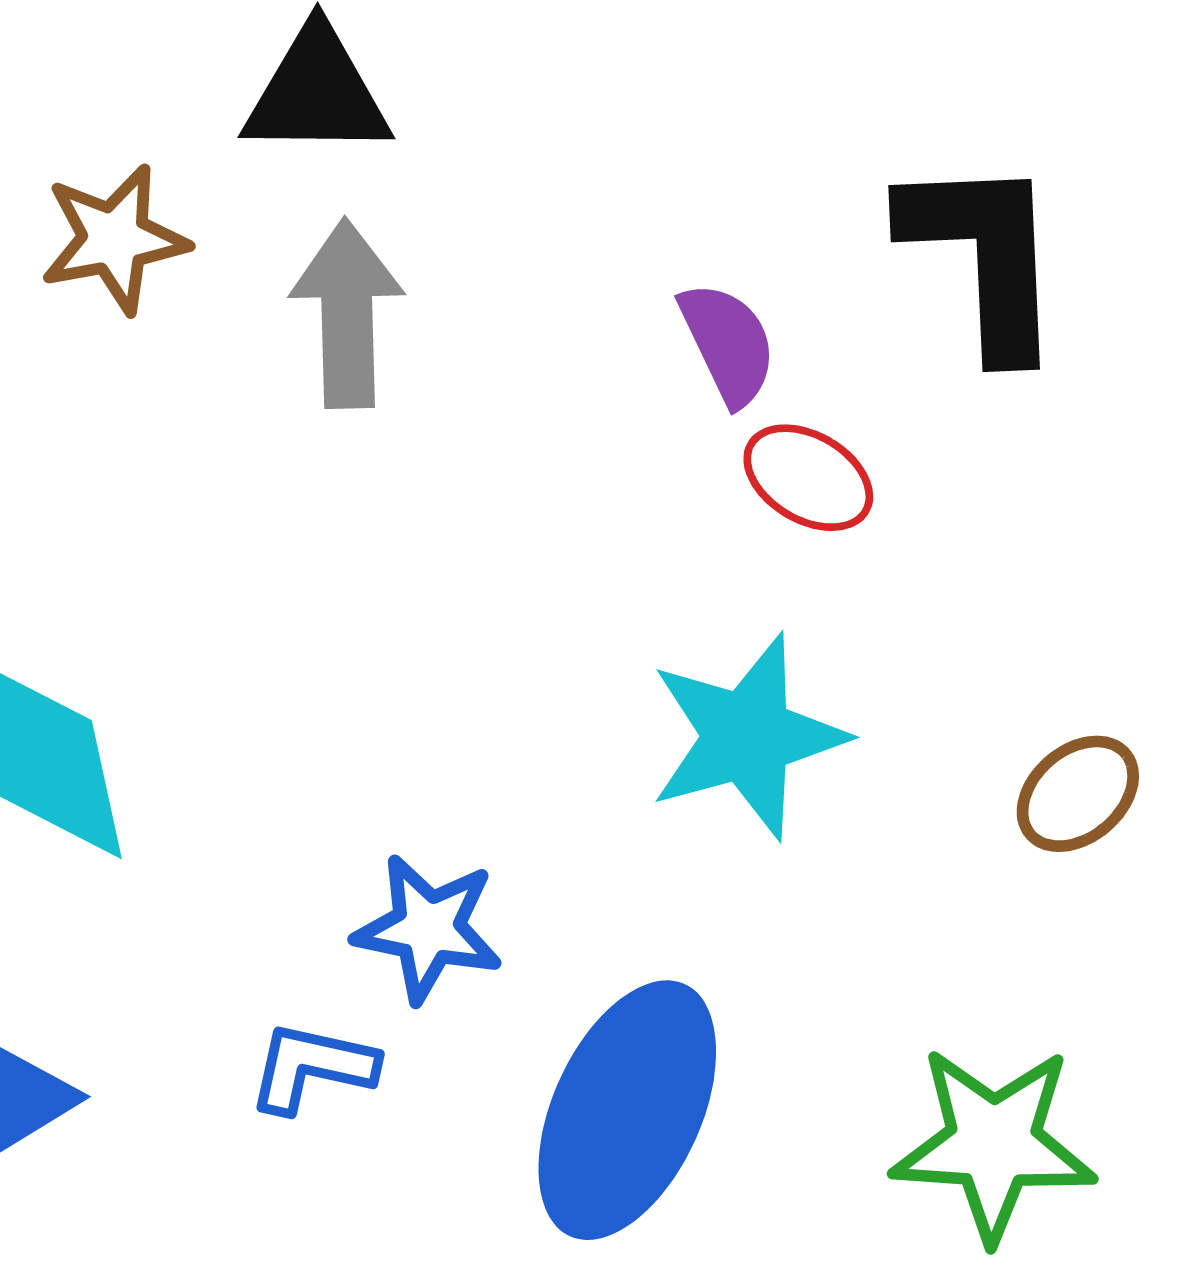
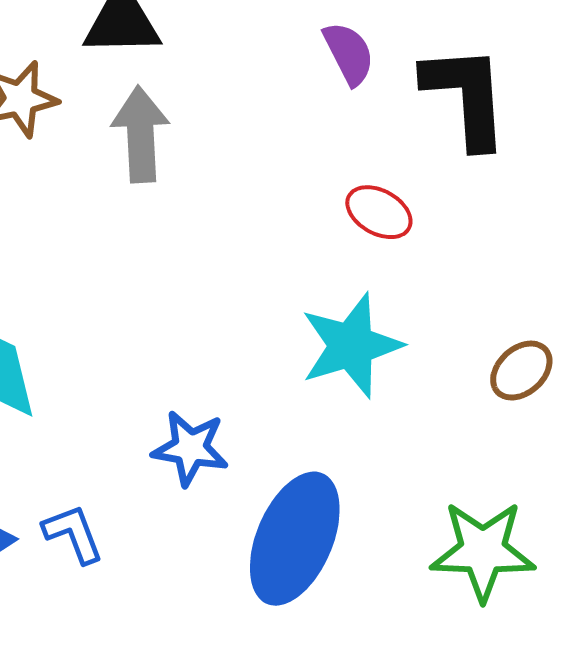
purple semicircle: (728, 344) -> (349, 53), moved
blue L-shape: (312, 1067) -> (73, 534), moved, turned 58

